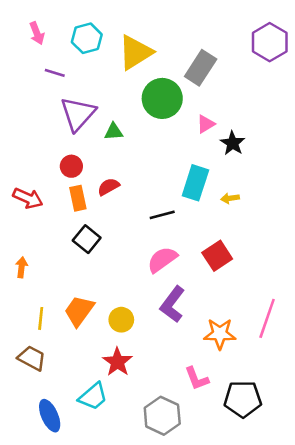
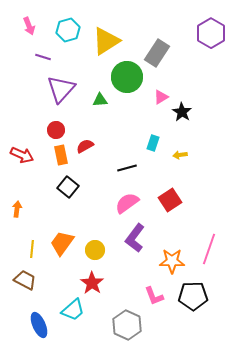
green triangle: (114, 132) -> (100, 100), moved
cyan rectangle: (195, 183) -> (153, 143), size x0.6
black pentagon: (243, 399) -> (193, 296), moved

